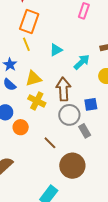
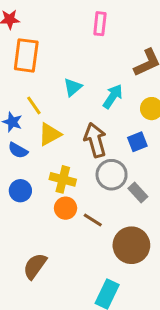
yellow line: (26, 44) -> (34, 105), moved
yellow cross: (37, 101) -> (63, 179), moved
blue square: (91, 104) -> (137, 142), moved
orange circle: (21, 127) -> (66, 208), moved

